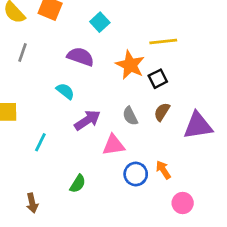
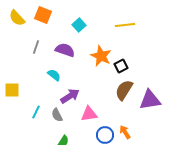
yellow line: (163, 41) -> (125, 25), moved
gray line: (22, 53) -> (36, 47), moved
brown semicircle: (162, 112) -> (124, 90), size x1.5
gray semicircle: (130, 116) -> (57, 115), moved

